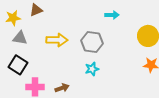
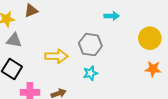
yellow arrow: (57, 40) -> (56, 56), moved

